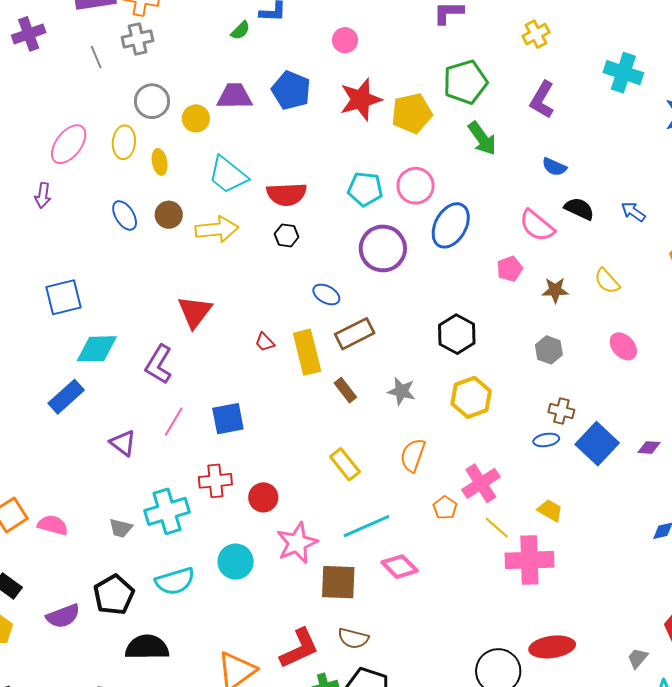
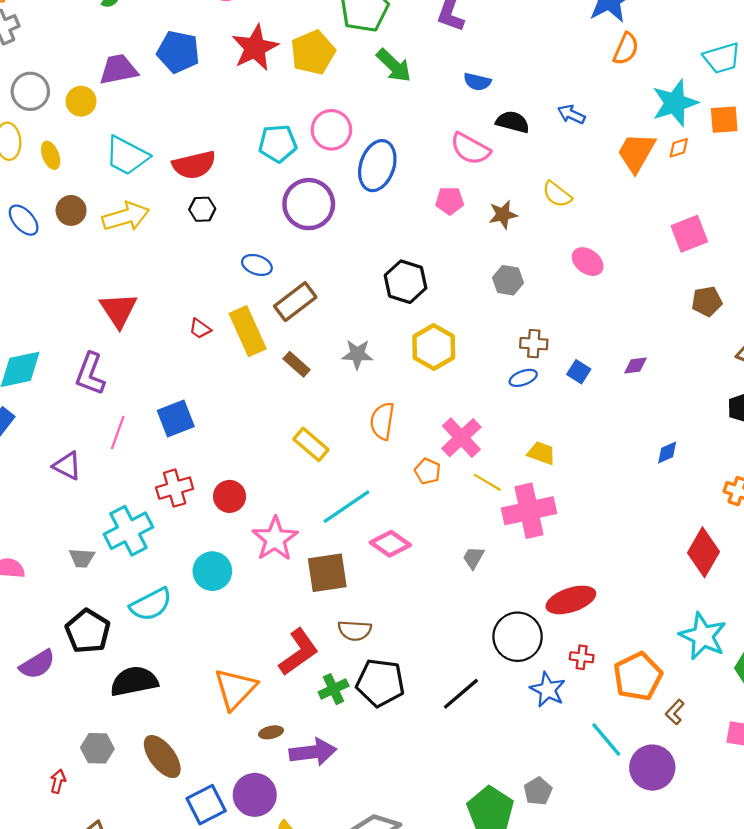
pink pentagon: (510, 269) -> (450, 201), turned 30
blue square: (597, 444) -> (579, 372), size x0.5
gray trapezoid: (638, 658) -> (474, 558), moved

